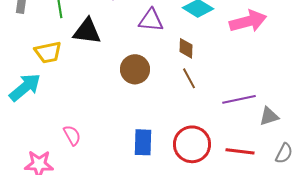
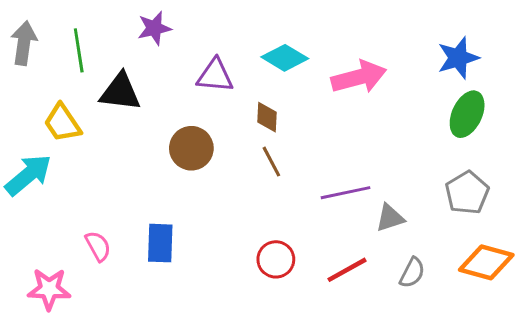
yellow trapezoid: (48, 52) -> (62, 123), turned 68
blue rectangle: (143, 142) -> (160, 243), moved
red circle: (192, 144) -> (276, 259), size x0.7
red line: (240, 151) -> (347, 270), turned -36

